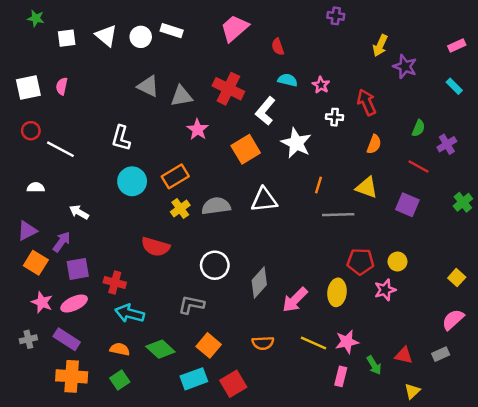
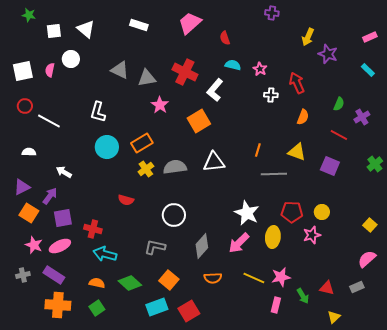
white circle: (141, 37) -> (71, 59), moved
white star: (296, 143) -> (247, 213), moved
red semicircle: (156, 247) -> (126, 200), size x0.7
gray diamond: (259, 283) -> (202, 246), moved

